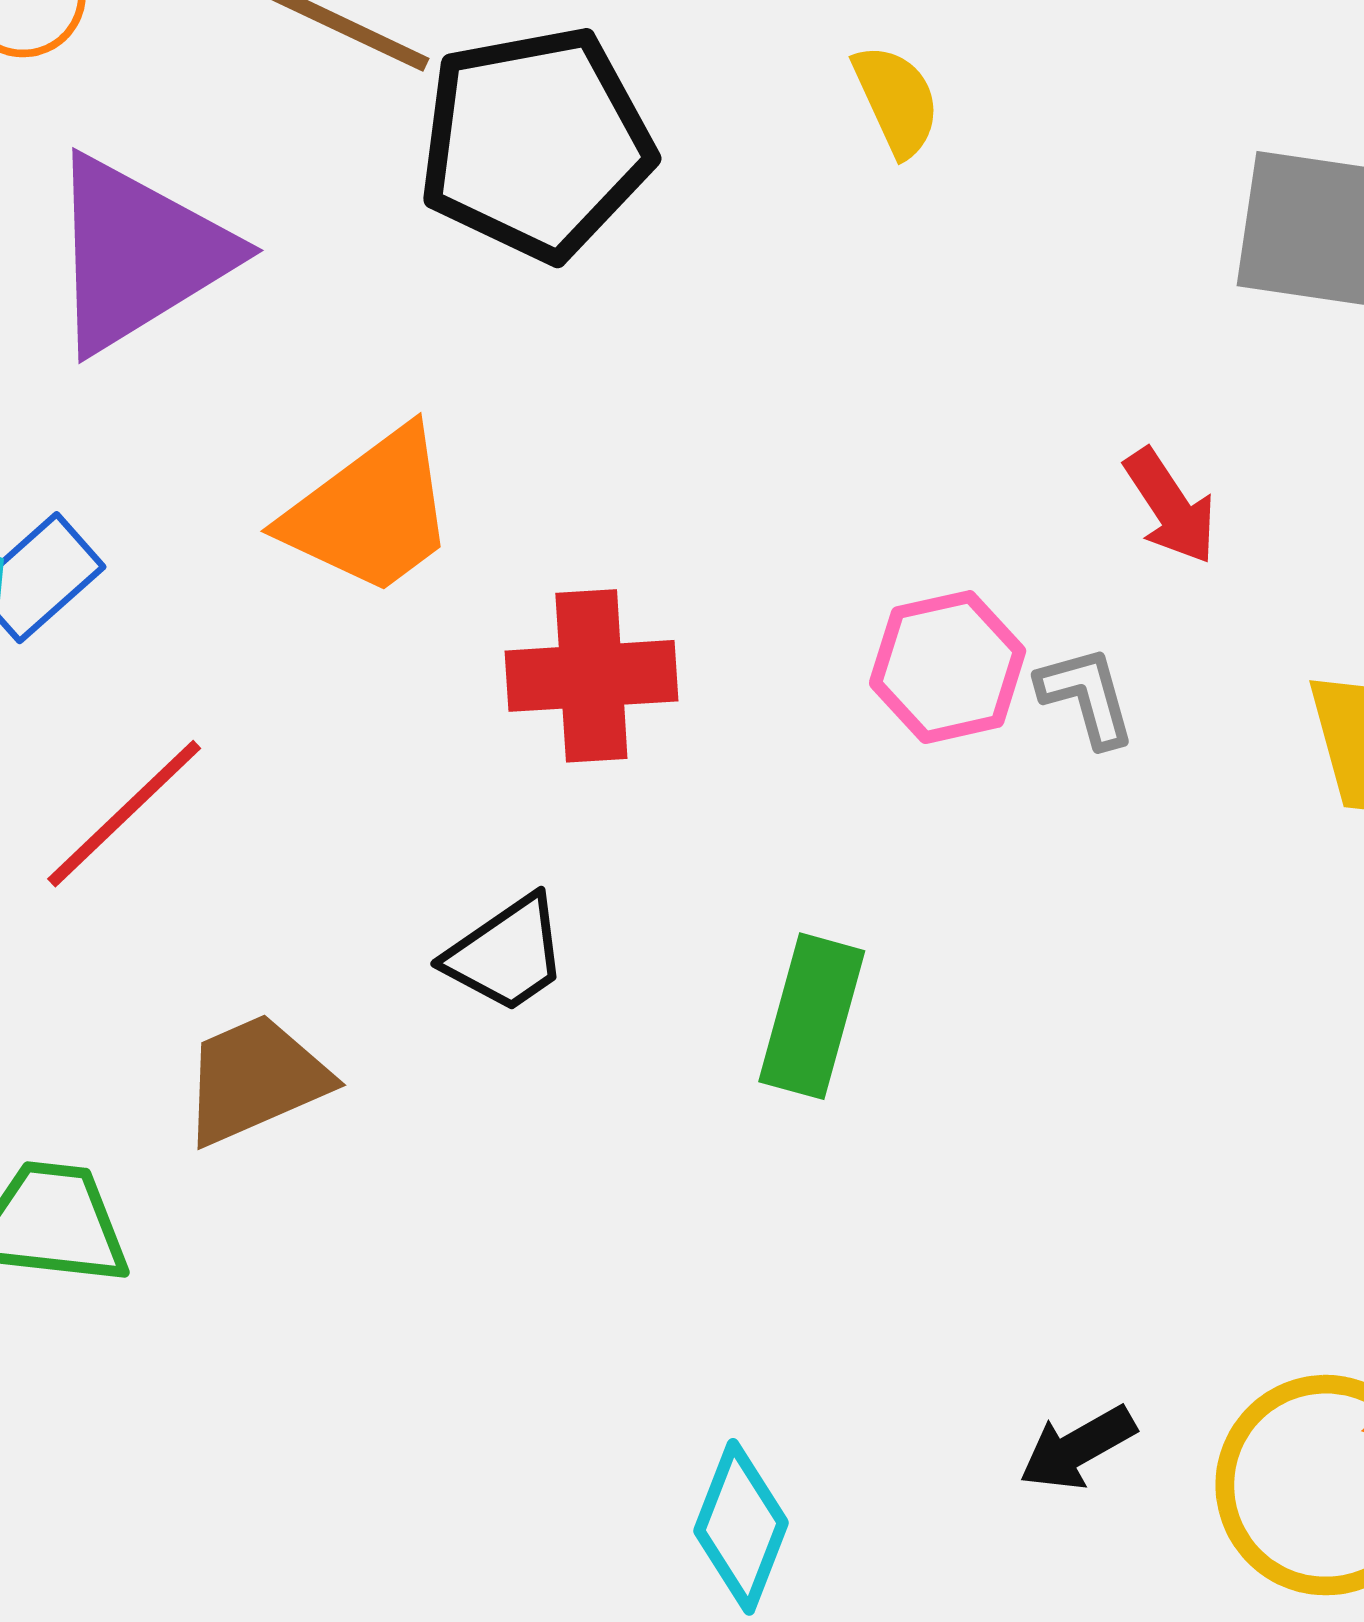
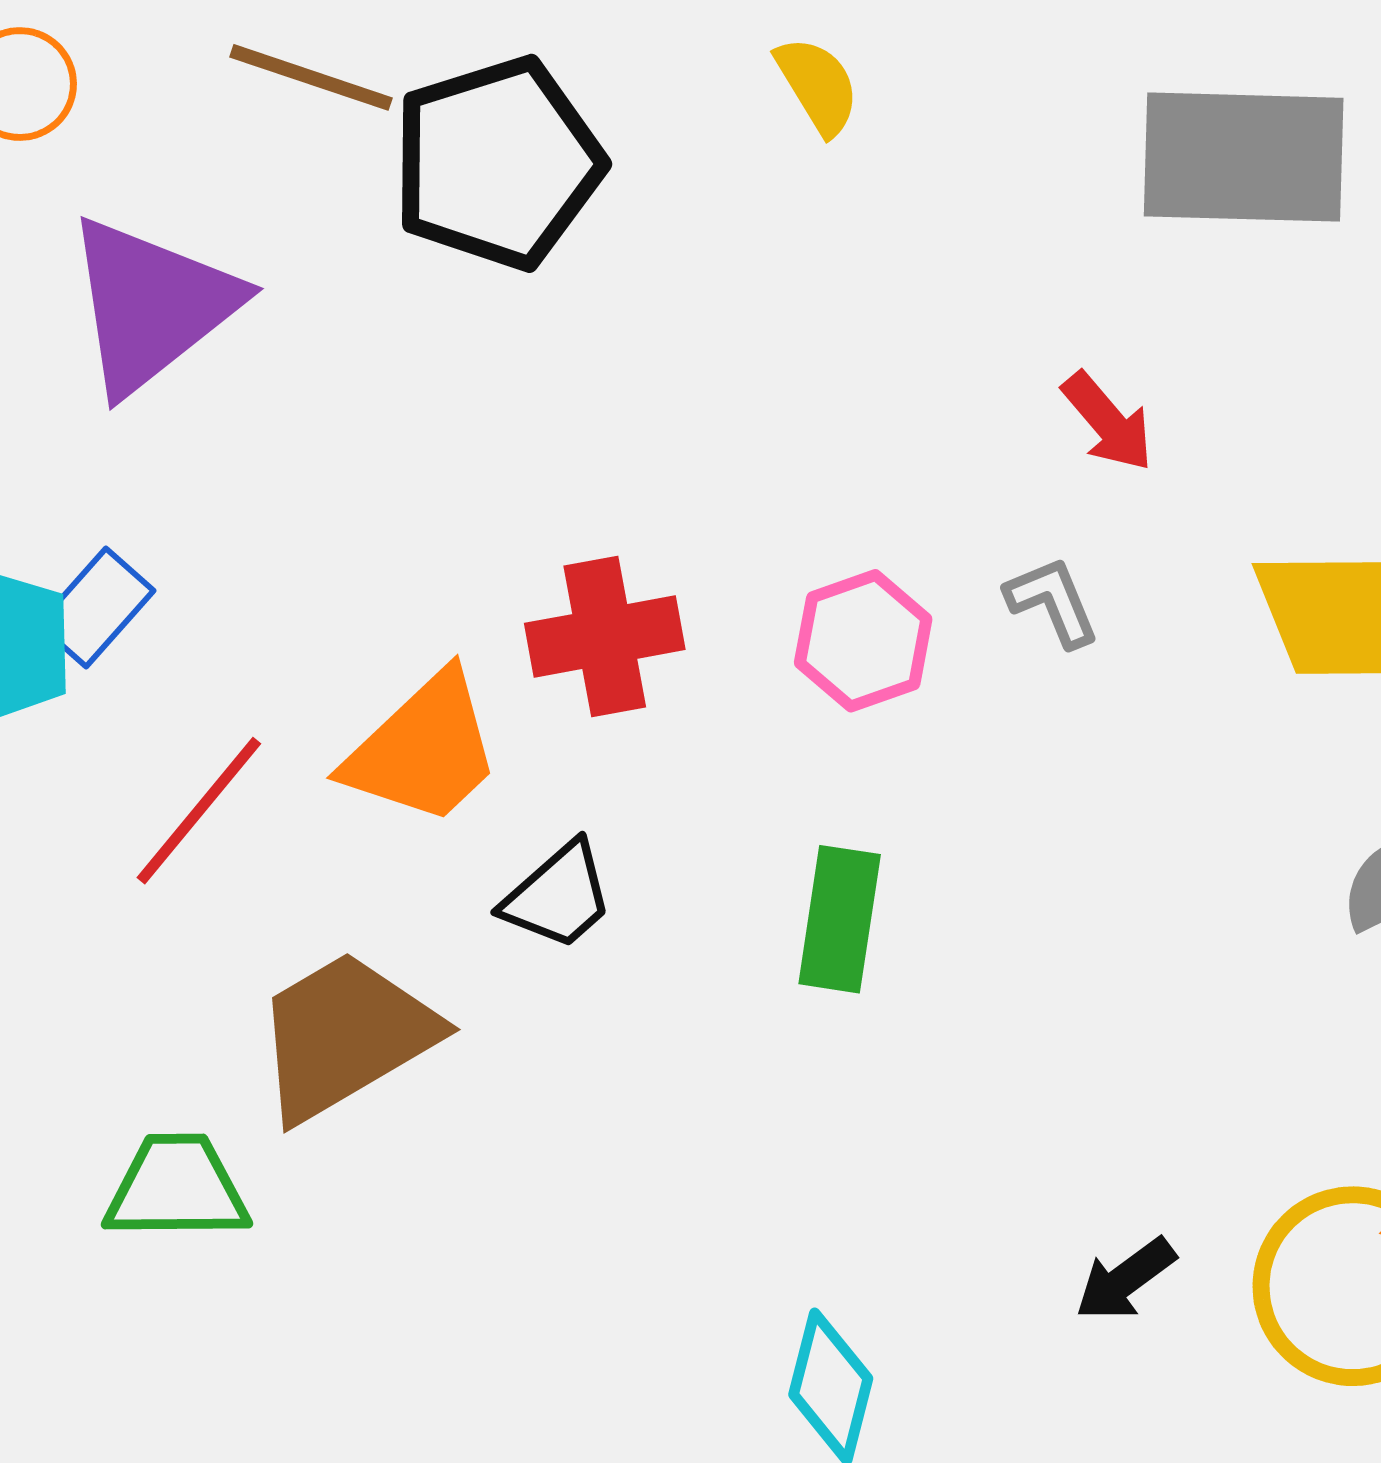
orange trapezoid: (371, 512) -> (423, 749), moved
pink hexagon: (948, 667) -> (863, 641), moved
brown trapezoid: (255, 1079) -> (345, 1036), size x1.4

